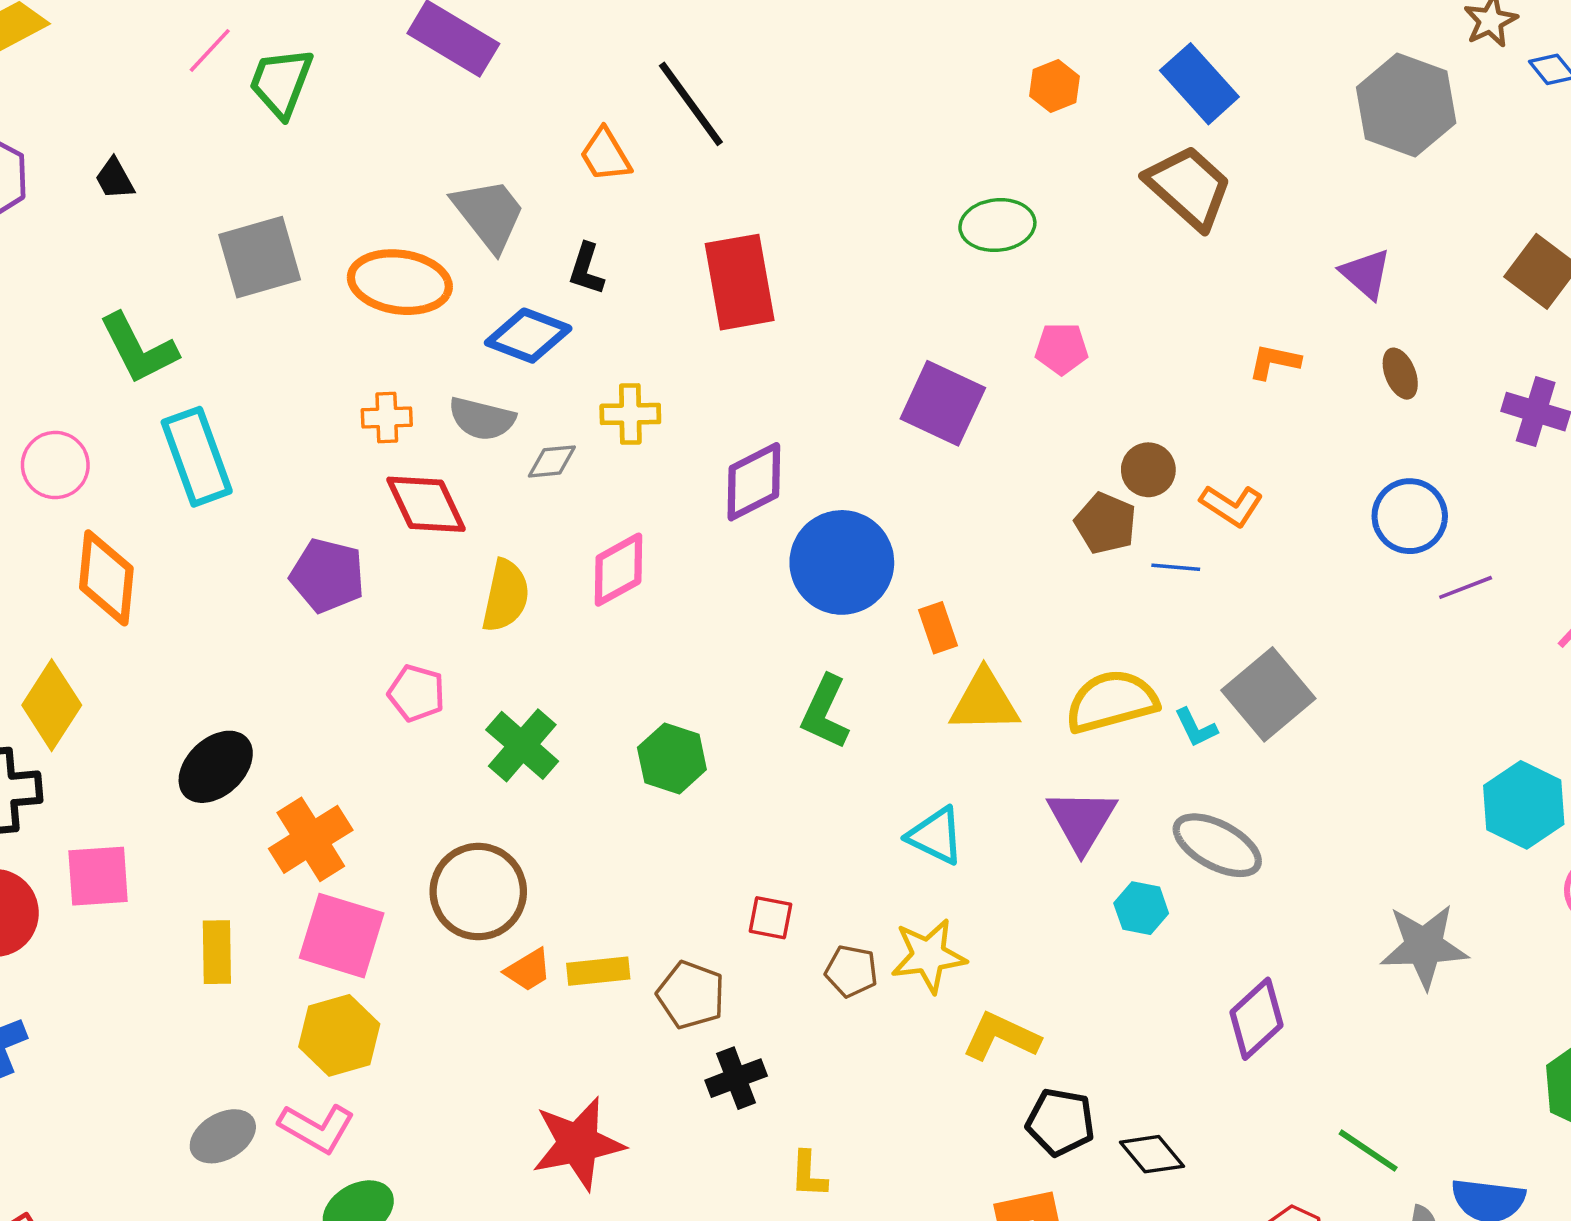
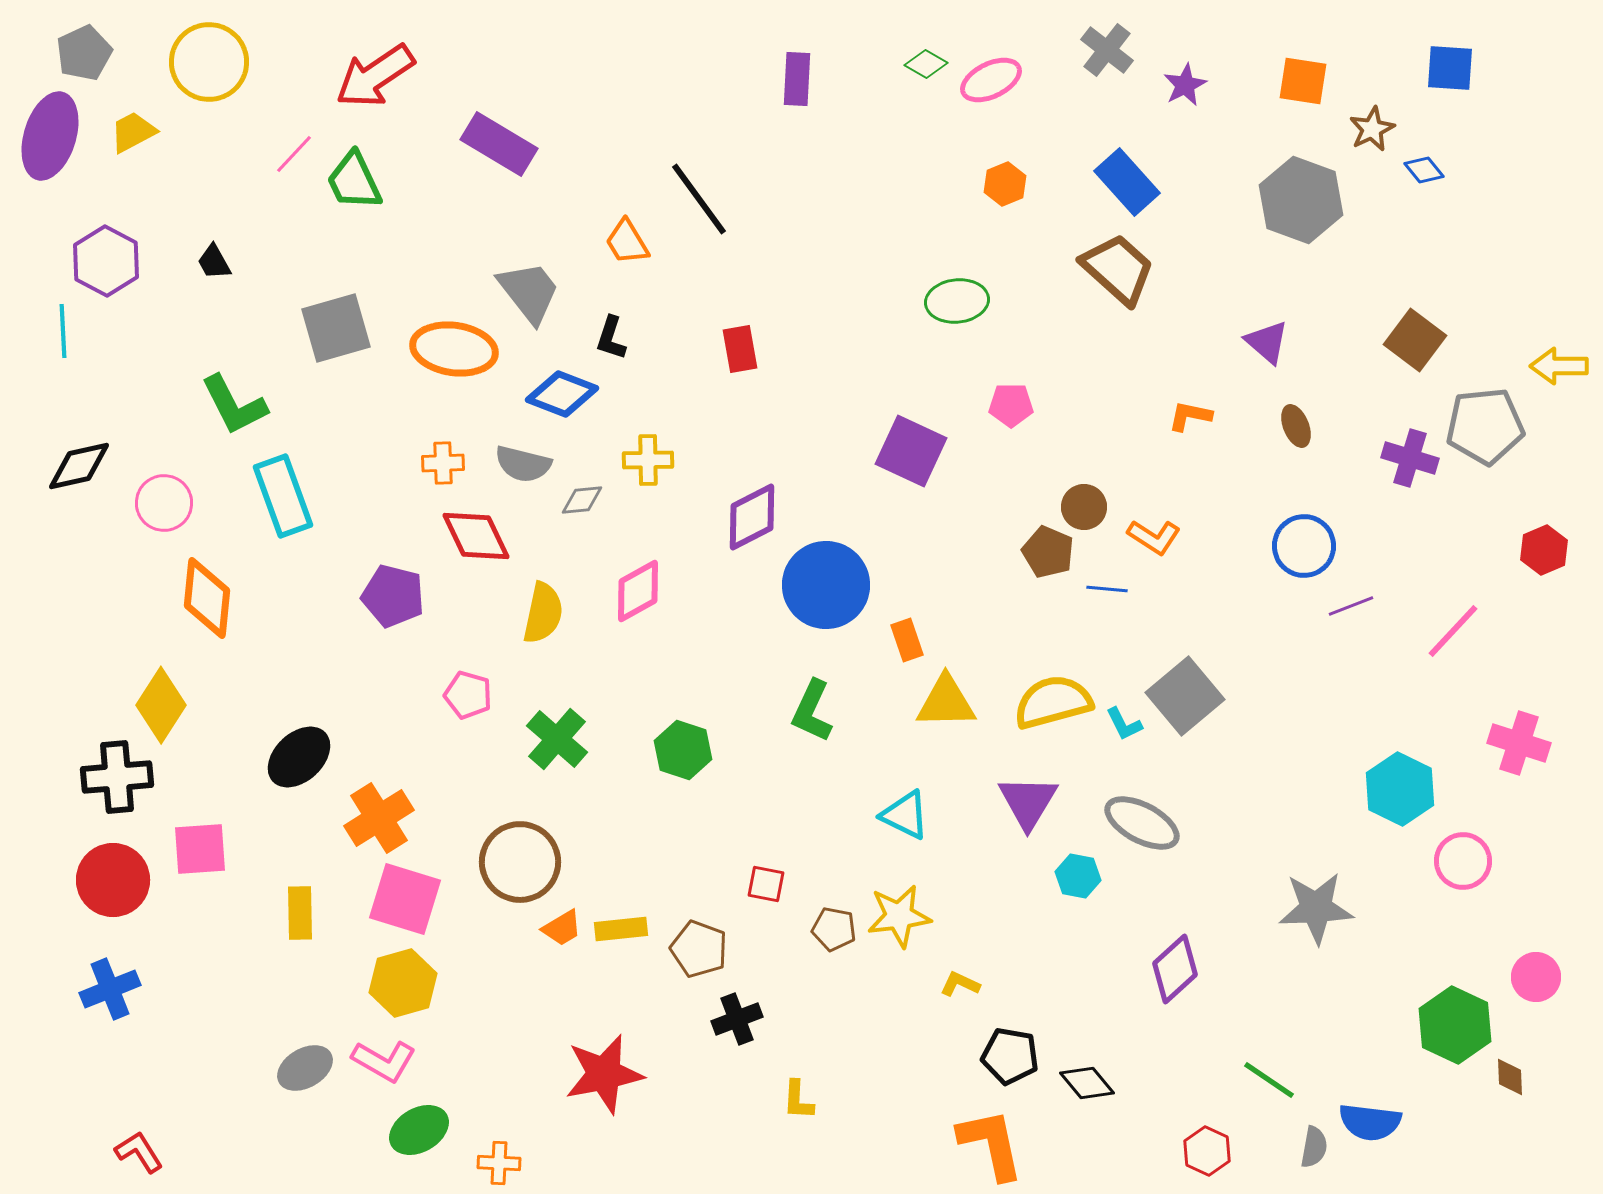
green trapezoid: (281, 82) -> (354, 181), turned -46
red rectangle: (740, 282) -> (740, 349), size x0.6
yellow L-shape: (1001, 1037) -> (960, 984), size x0.6

